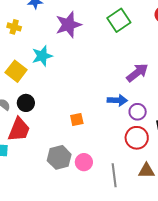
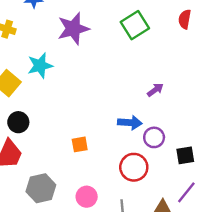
purple arrow: (137, 73) -> (155, 90), size x0.6
red circle: (137, 138) -> (134, 167), moved
gray hexagon: (59, 157) -> (41, 188), moved

